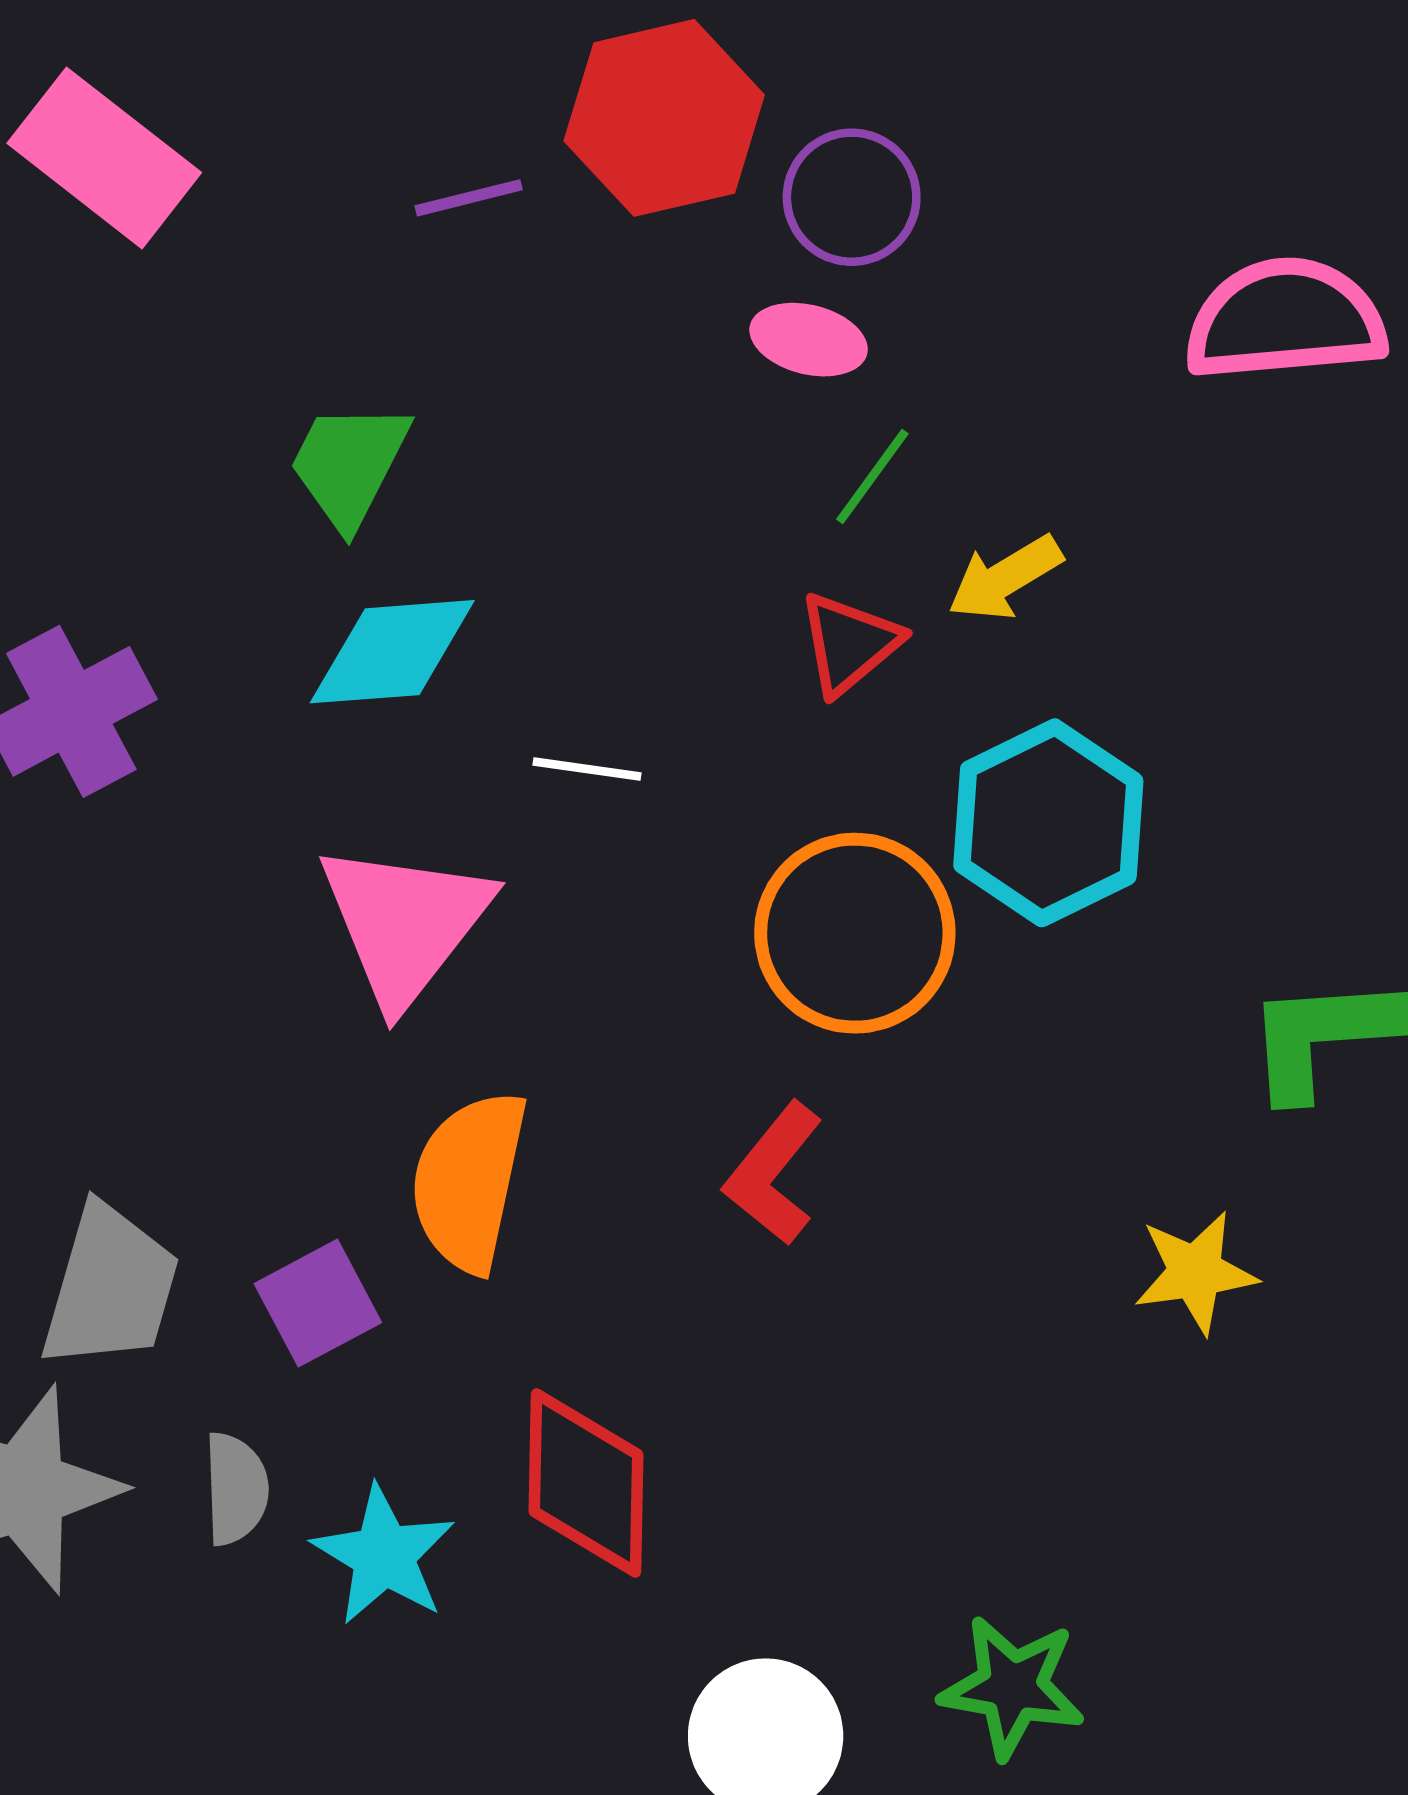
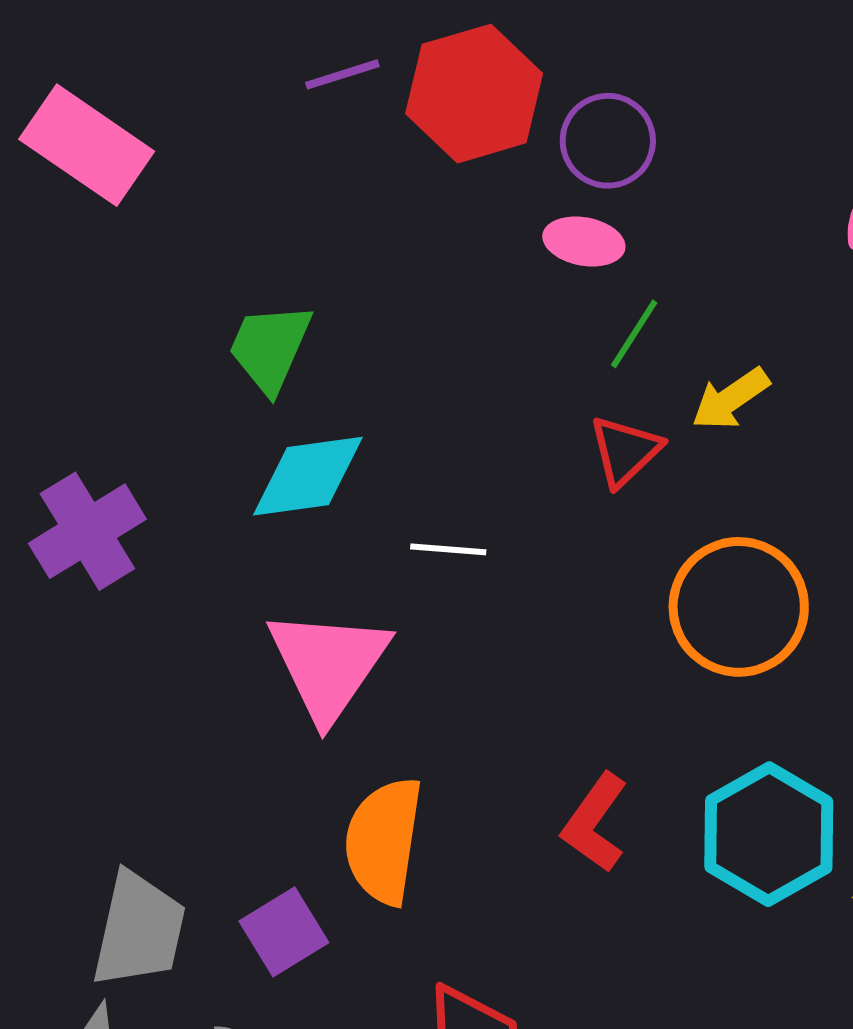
purple line: (469, 198) -> (342, 74), moved
cyan hexagon: (1048, 823) -> (769, 834), moved
orange circle: (855, 933) -> (739, 607), moved

